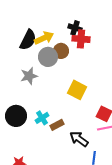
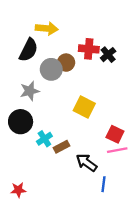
black cross: (75, 28) -> (108, 55), moved, turned 32
yellow arrow: (44, 38) -> (47, 28), moved, turned 30
black circle: (16, 116) -> (21, 122), moved

